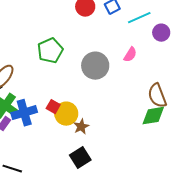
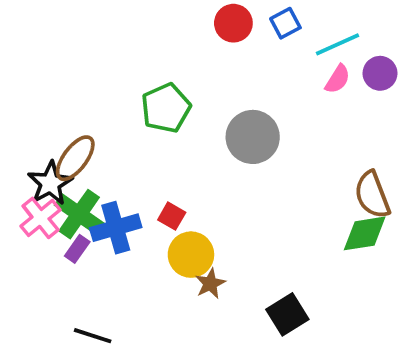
pink semicircle: (130, 55) -> (338, 79), moved
yellow circle: (66, 114) -> (191, 255), moved
brown star: (81, 127) -> (210, 284), moved
black square: (80, 158) -> (287, 314), moved

